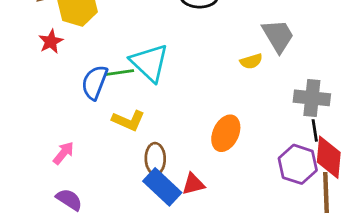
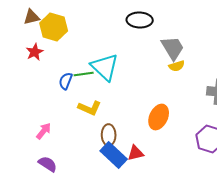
gray trapezoid: (278, 36) -> (173, 48), moved
blue semicircle: (95, 82) -> (66, 81), size x0.7

